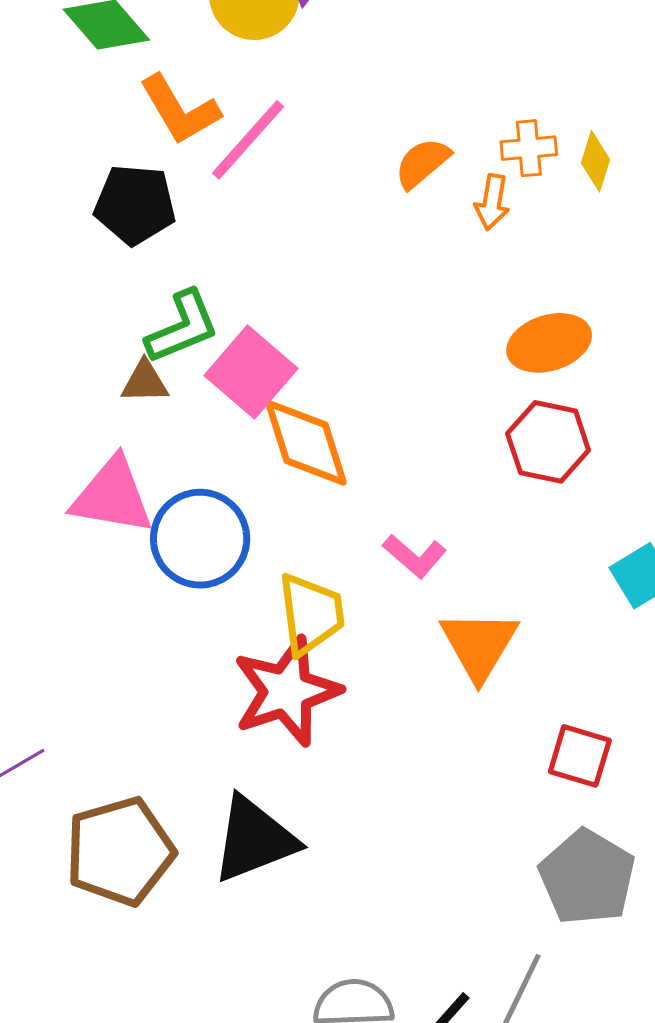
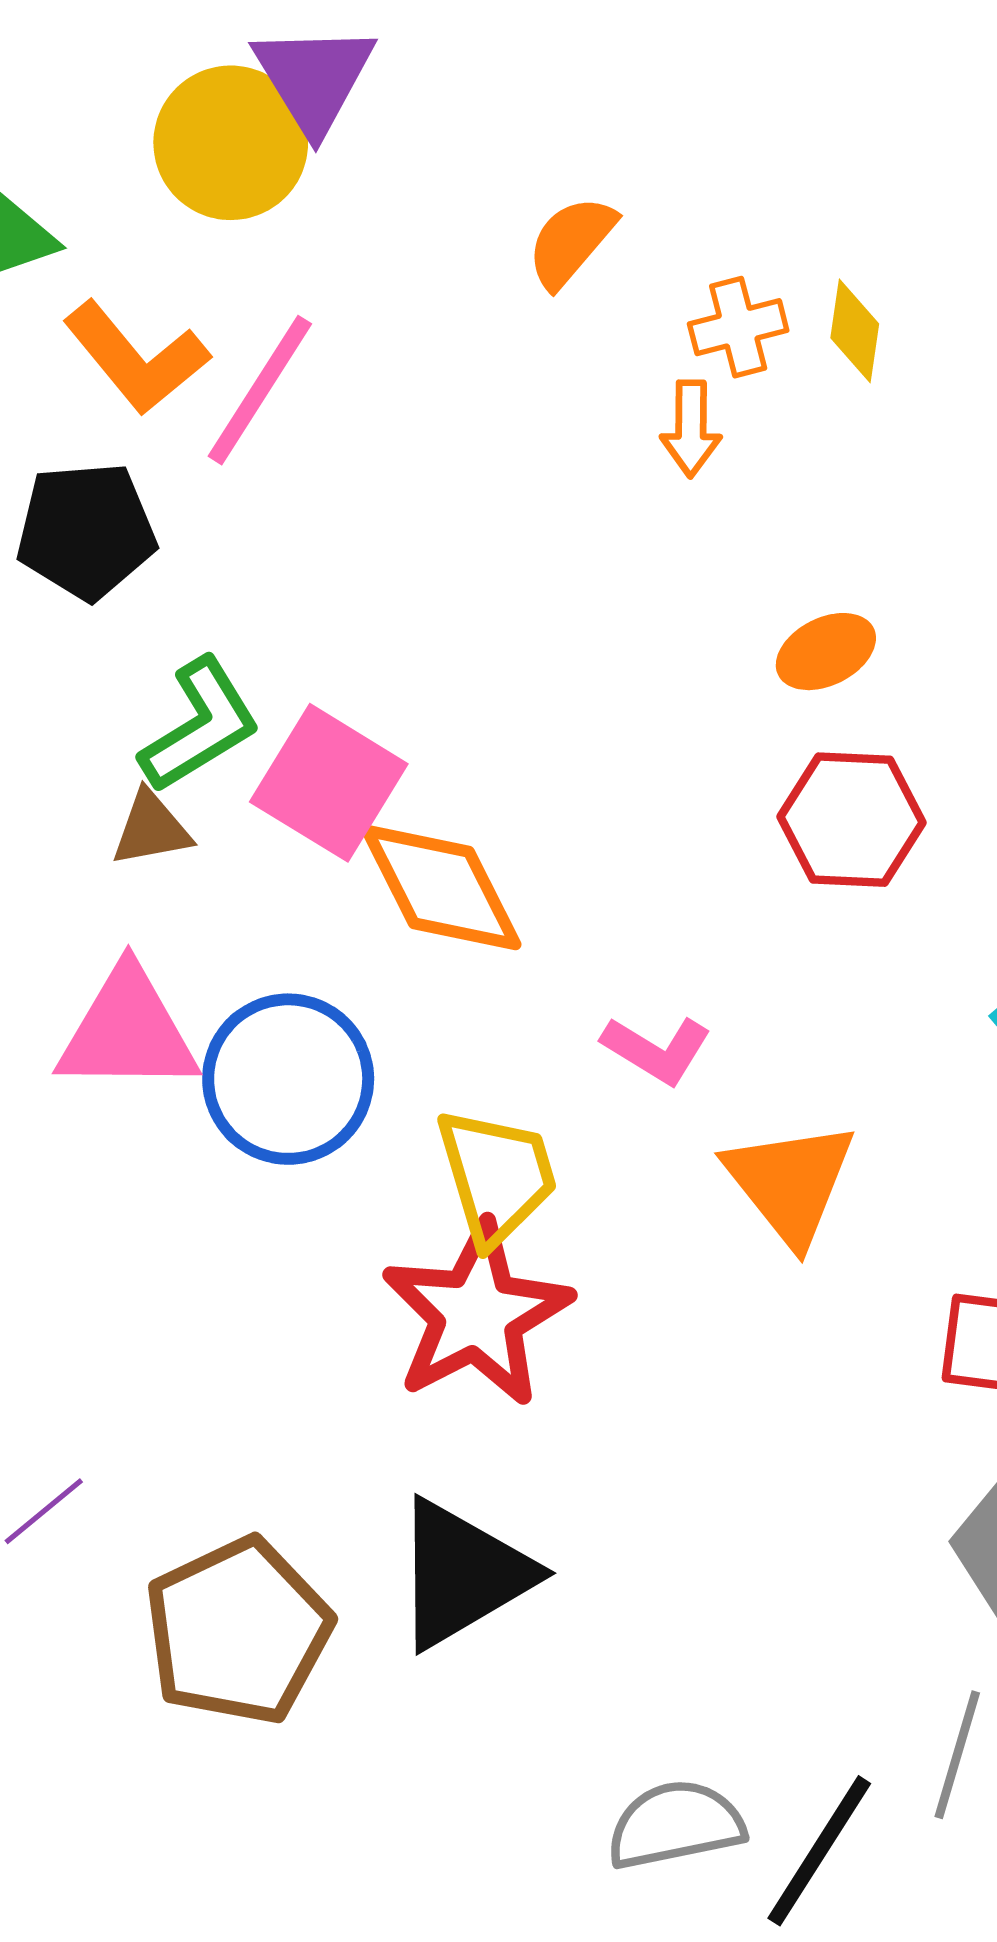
orange semicircle: (422, 163) -> (571, 242), moved
orange ellipse: (549, 343) -> (826, 652), size x0.7

